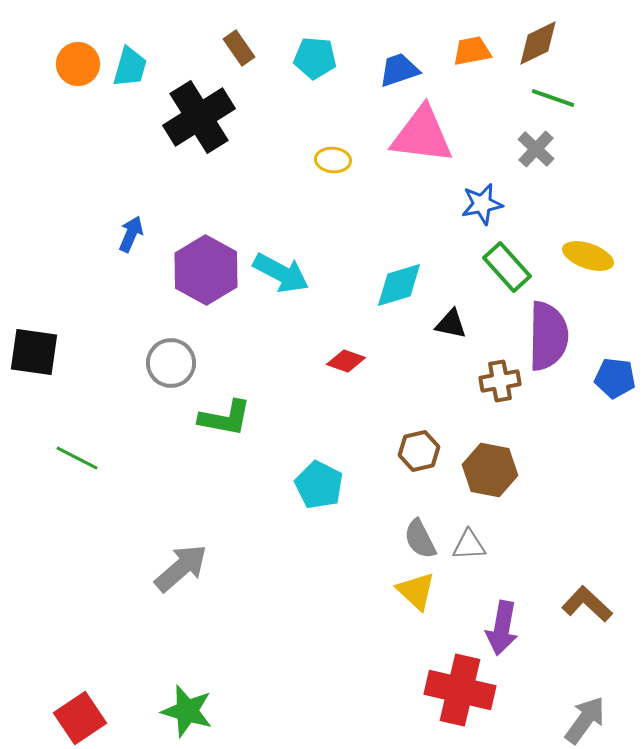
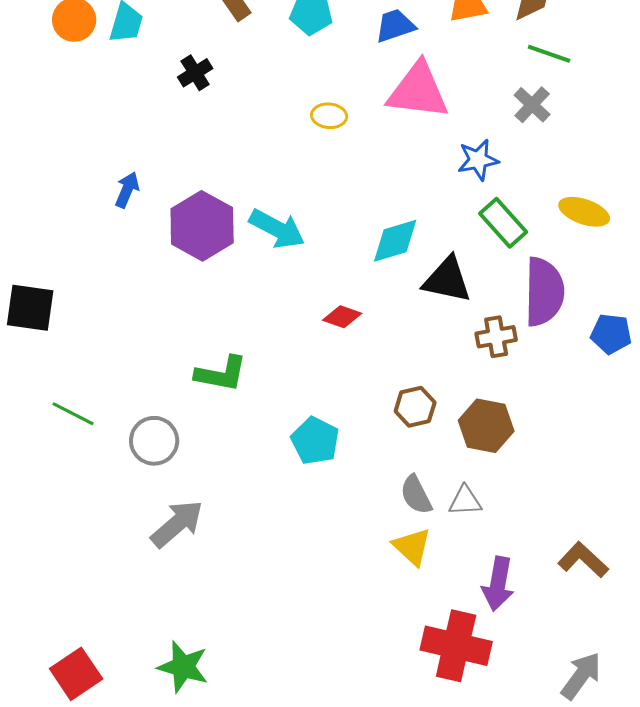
black cross: (199, 117) -> (195, 73), size x0.5
black triangle: (451, 324) -> (447, 280), size x1.6
gray circle: (171, 363) -> (154, 441), moved

